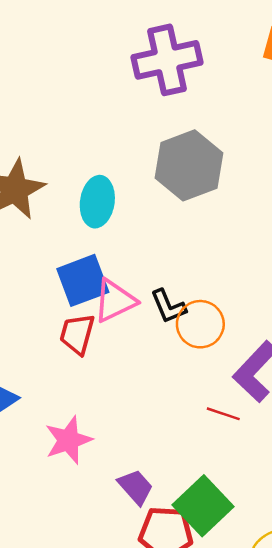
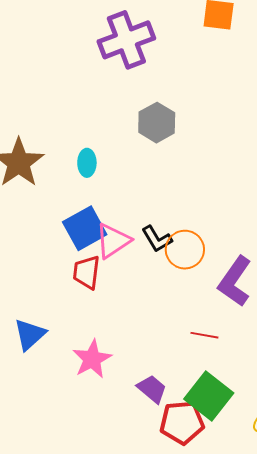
gray hexagon: (189, 165) -> (157, 123), size x0.7
cyan ellipse: (97, 202) -> (87, 163), size x0.7
red line: (223, 414) -> (204, 335), moved

